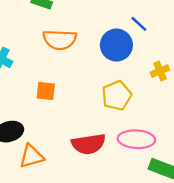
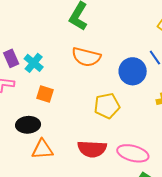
orange square: (46, 91) -> (45, 94), moved
yellow pentagon: (117, 96) -> (107, 106), moved

